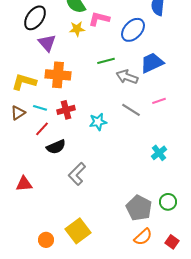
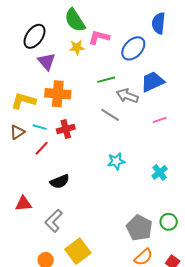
gray line: (131, 110) -> (110, 115), moved
cyan star: (98, 122) -> (116, 161), moved
black semicircle: (56, 147) -> (60, 181), moved
gray L-shape: (77, 174) -> (54, 221), moved

